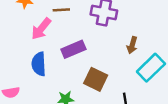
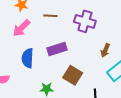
pink arrow: (41, 29) -> (21, 28), moved

